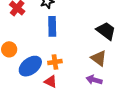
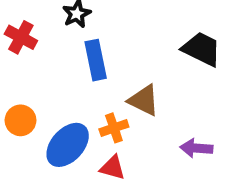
brown triangle: (99, 58) -> (144, 100), moved

